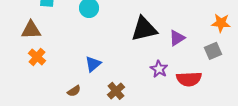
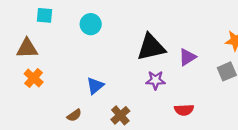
purple star: (159, 69) -> (155, 80), moved, turned -30
red semicircle: (189, 79) -> (184, 110), moved, size x0.7

